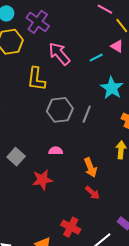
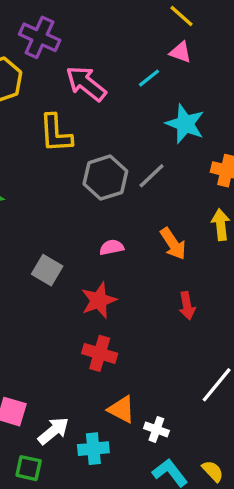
gray line: (87, 114) -> (152, 176), turned 36
orange arrow: (90, 167) -> (173, 244), moved
red arrow: (92, 193) -> (187, 306), turned 49
red cross: (71, 227) -> (100, 353), moved

